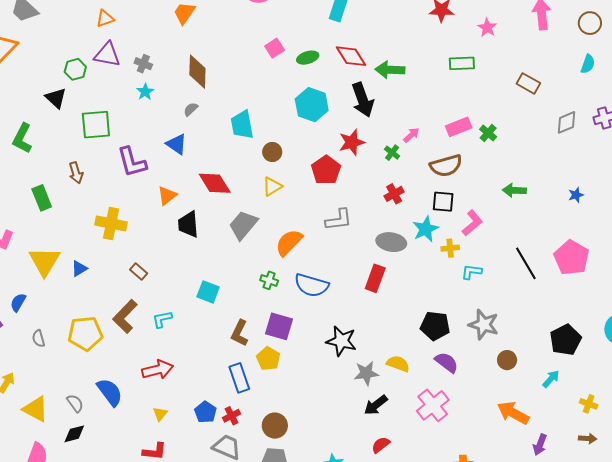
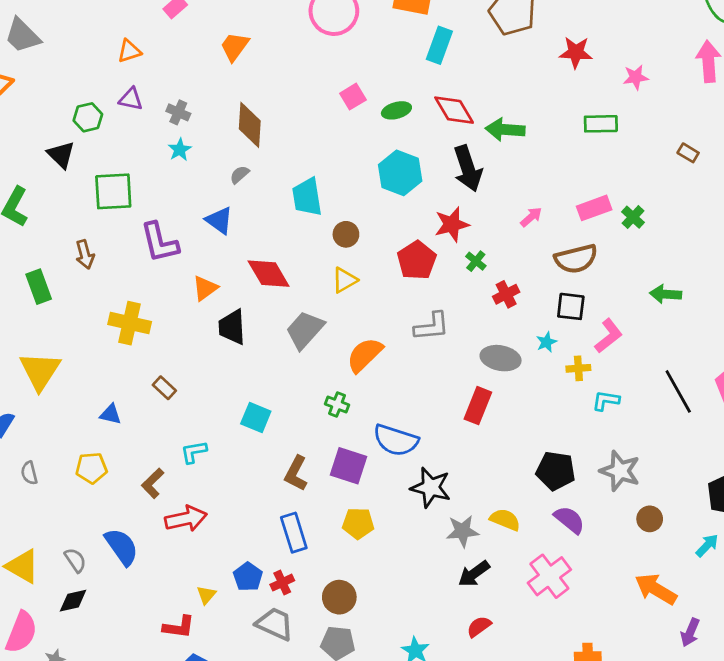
pink star: (487, 28) -> (636, 77), turned 30
purple triangle: (107, 55) -> (131, 99), size x0.7
brown rectangle: (528, 83) -> (688, 153), size x0.7
green cross: (392, 153) -> (476, 261), moved
cyan star: (426, 229) -> (546, 342), size x0.6
blue triangle: (79, 269) -> (111, 414), moved, turned 42
blue semicircle: (311, 285) -> (396, 440), moved
brown L-shape: (125, 316) -> (153, 483), moved, size x0.7
yellow pentagon: (85, 333) -> (91, 468), size x0.7
yellow pentagon: (268, 359) -> (358, 523), moved, turned -30
yellow triangle: (160, 414) -> (206, 595), moved

